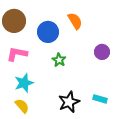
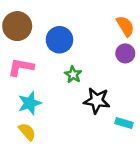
orange semicircle: (75, 21) -> (125, 26), moved
purple circle: (102, 52) -> (125, 53), moved
black star: (69, 102) -> (97, 101), moved, turned 30

